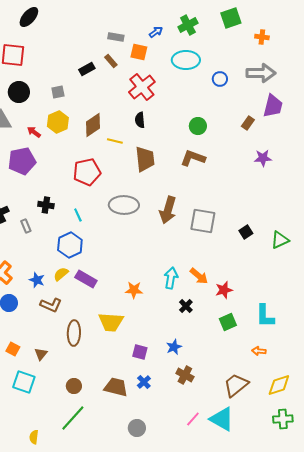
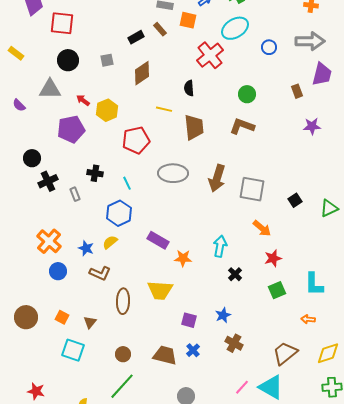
cyan ellipse: (186, 60) -> (235, 28), turned -32
red cross: (142, 87) -> (210, 55), moved
yellow hexagon: (58, 122) -> (107, 110), moved
brown rectangle: (248, 123) -> (297, 91), turned -56
brown diamond: (93, 125) -> (142, 73), moved
orange arrow: (199, 276) -> (262, 228), moved
purple rectangle: (86, 279) -> (158, 240), moved

